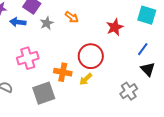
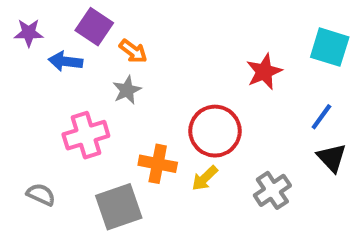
orange arrow: (72, 17) -> (133, 51), moved
gray star: (47, 23) -> (127, 90), moved
gray cross: (129, 91) -> (272, 190), moved

